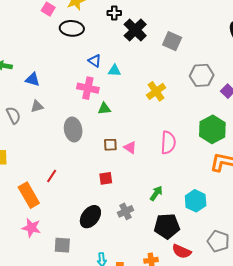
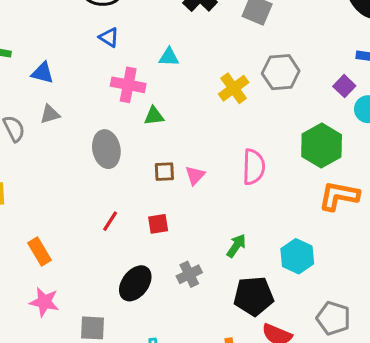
blue triangle: (95, 61) -> (109, 37), moved
gray hexagon: (202, 75) -> (281, 72), moved
pink triangle: (130, 147) -> (195, 175), turned 40
red line: (52, 176) -> (110, 221), moved
orange rectangle: (29, 195) -> (40, 252), size x0.7

